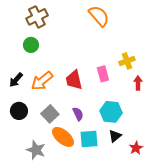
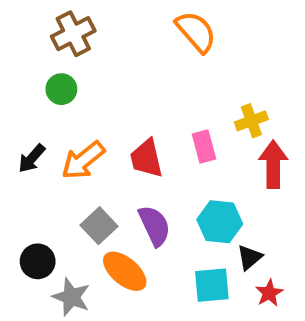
red arrow: (138, 83) -> (273, 164), size x1.6
black circle: (19, 111) -> (38, 261), moved
purple semicircle: (78, 114) -> (154, 226), size x1.5
black triangle: (115, 136) -> (249, 257), moved
cyan square: (89, 139) -> (212, 285), moved

